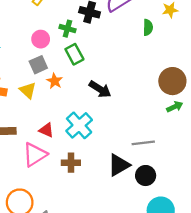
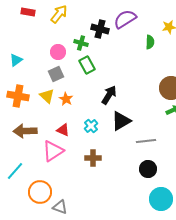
orange star: (55, 81) -> (66, 99), moved
black arrow: (100, 89) -> (109, 95), turned -90
cyan cross: (79, 125) -> (91, 126), size x0.6
brown cross: (71, 163) -> (93, 158), moved
black triangle: (119, 165) -> (121, 121), moved

